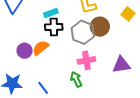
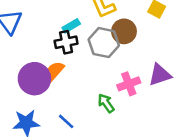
cyan rectangle: (51, 13) -> (71, 26), moved
purple circle: (25, 51) -> (34, 79), size x1.6
pink cross: (86, 60) -> (129, 84), moved

